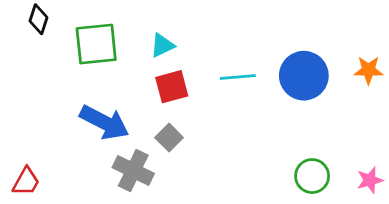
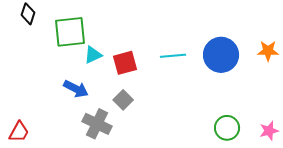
cyan triangle: (162, 45) -> (93, 55), moved
blue arrow: (104, 122) -> (76, 89), size x0.7

